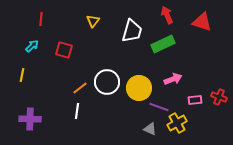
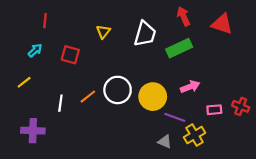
yellow triangle: (93, 21) -> (103, 32), moved
yellow line: (22, 75) -> (24, 82), turned 40
white line: (77, 111) -> (60, 103), moved

